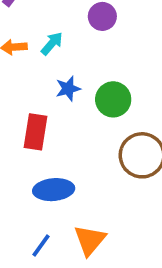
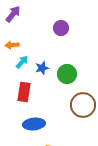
cyan arrow: (52, 43) -> (22, 62), moved

